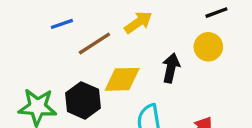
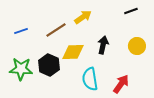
blue line: (62, 24) -> (21, 31), moved
yellow circle: (208, 47) -> (137, 46), moved

